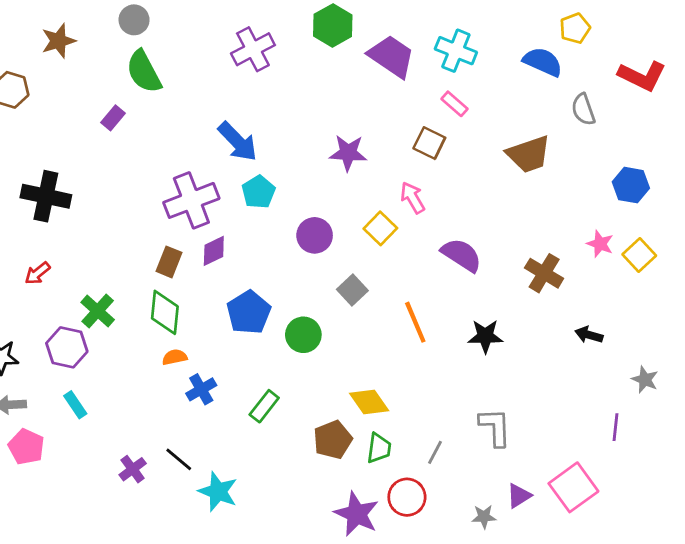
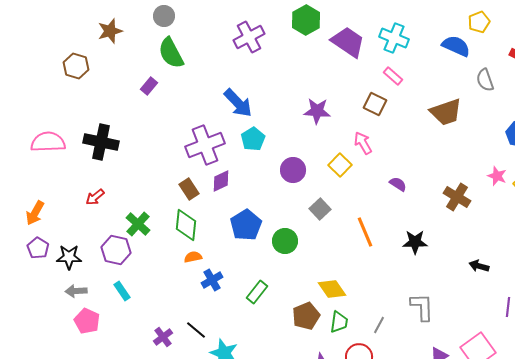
purple semicircle: (462, 255) -> (398, 184), size x0.6
brown rectangle: (169, 262) -> (189, 189), turned -55
black arrow: (589, 335) -> (479, 266), moved

